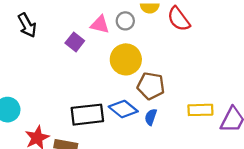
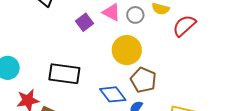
red semicircle: (179, 19) -> (184, 26), turned 70
black rectangle: (87, 115) -> (64, 74), moved

